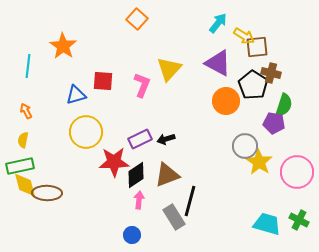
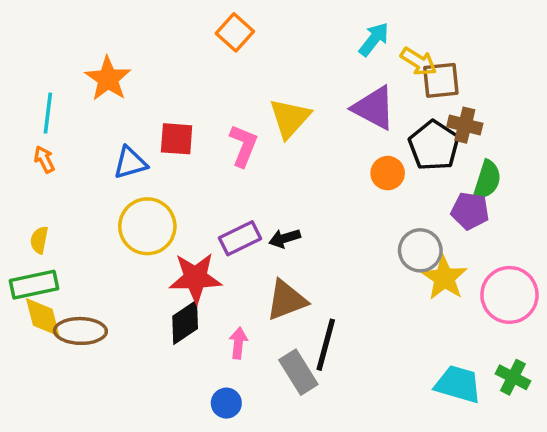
orange circle: (226, 101) -> (388, 173), size x0.7
orange arrow: (26, 111) -> (44, 159), moved
black diamond: (136, 175) -> (185, 322), moved

